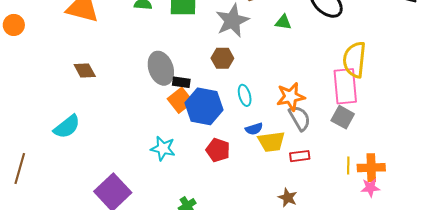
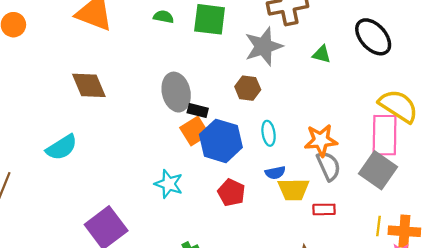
yellow semicircle: (355, 60) -> (398, 106), turned 111
brown diamond: (85, 71) -> (89, 85), size x1.4
gray square: (343, 117) -> (378, 170), size x1.4

